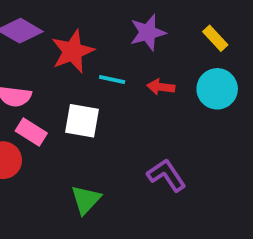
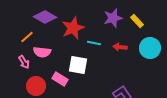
yellow rectangle: (215, 38) -> (137, 21), moved
pink rectangle: (31, 132) -> (60, 79), moved

